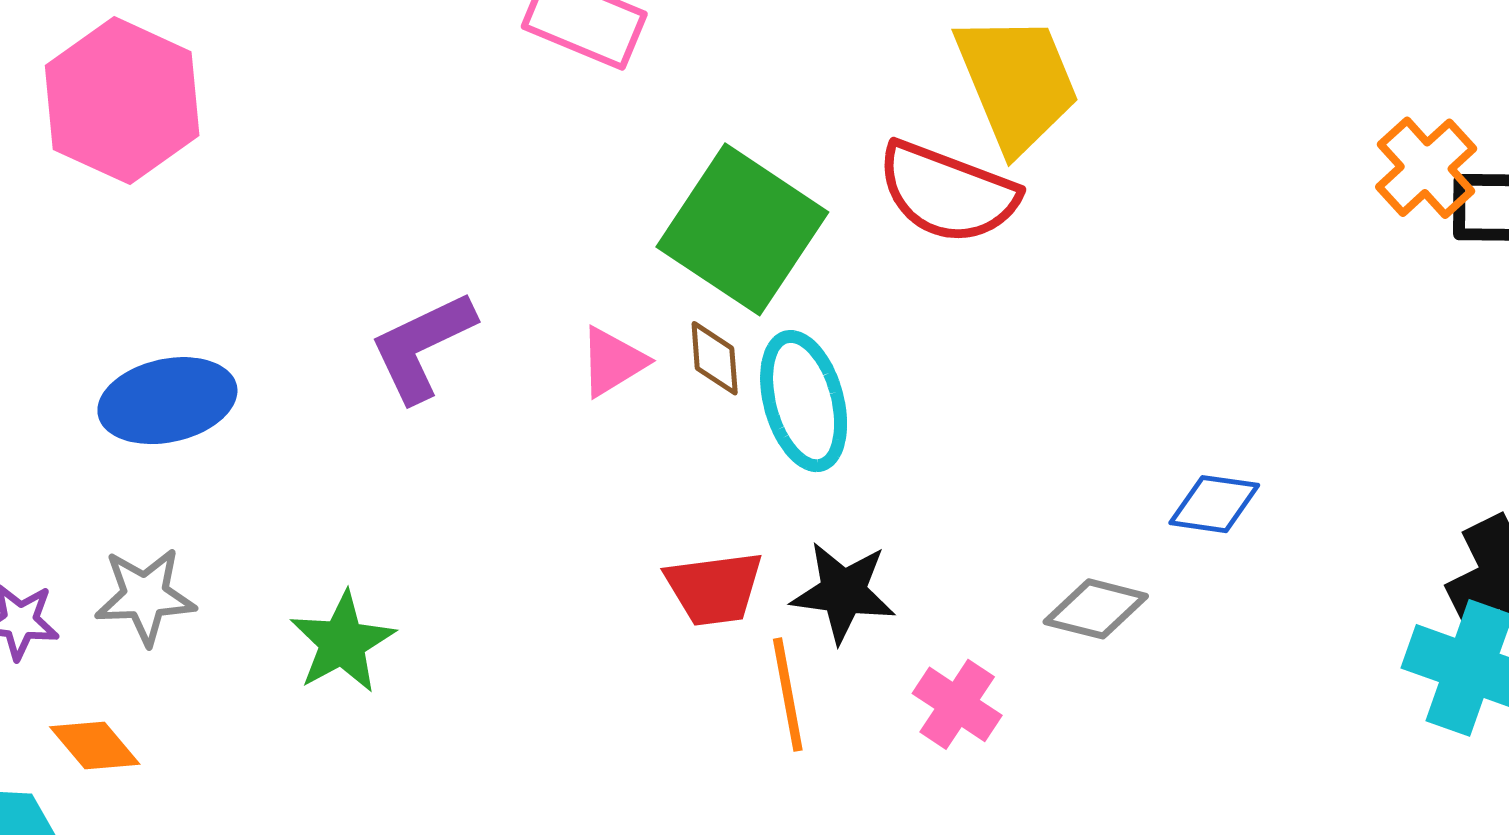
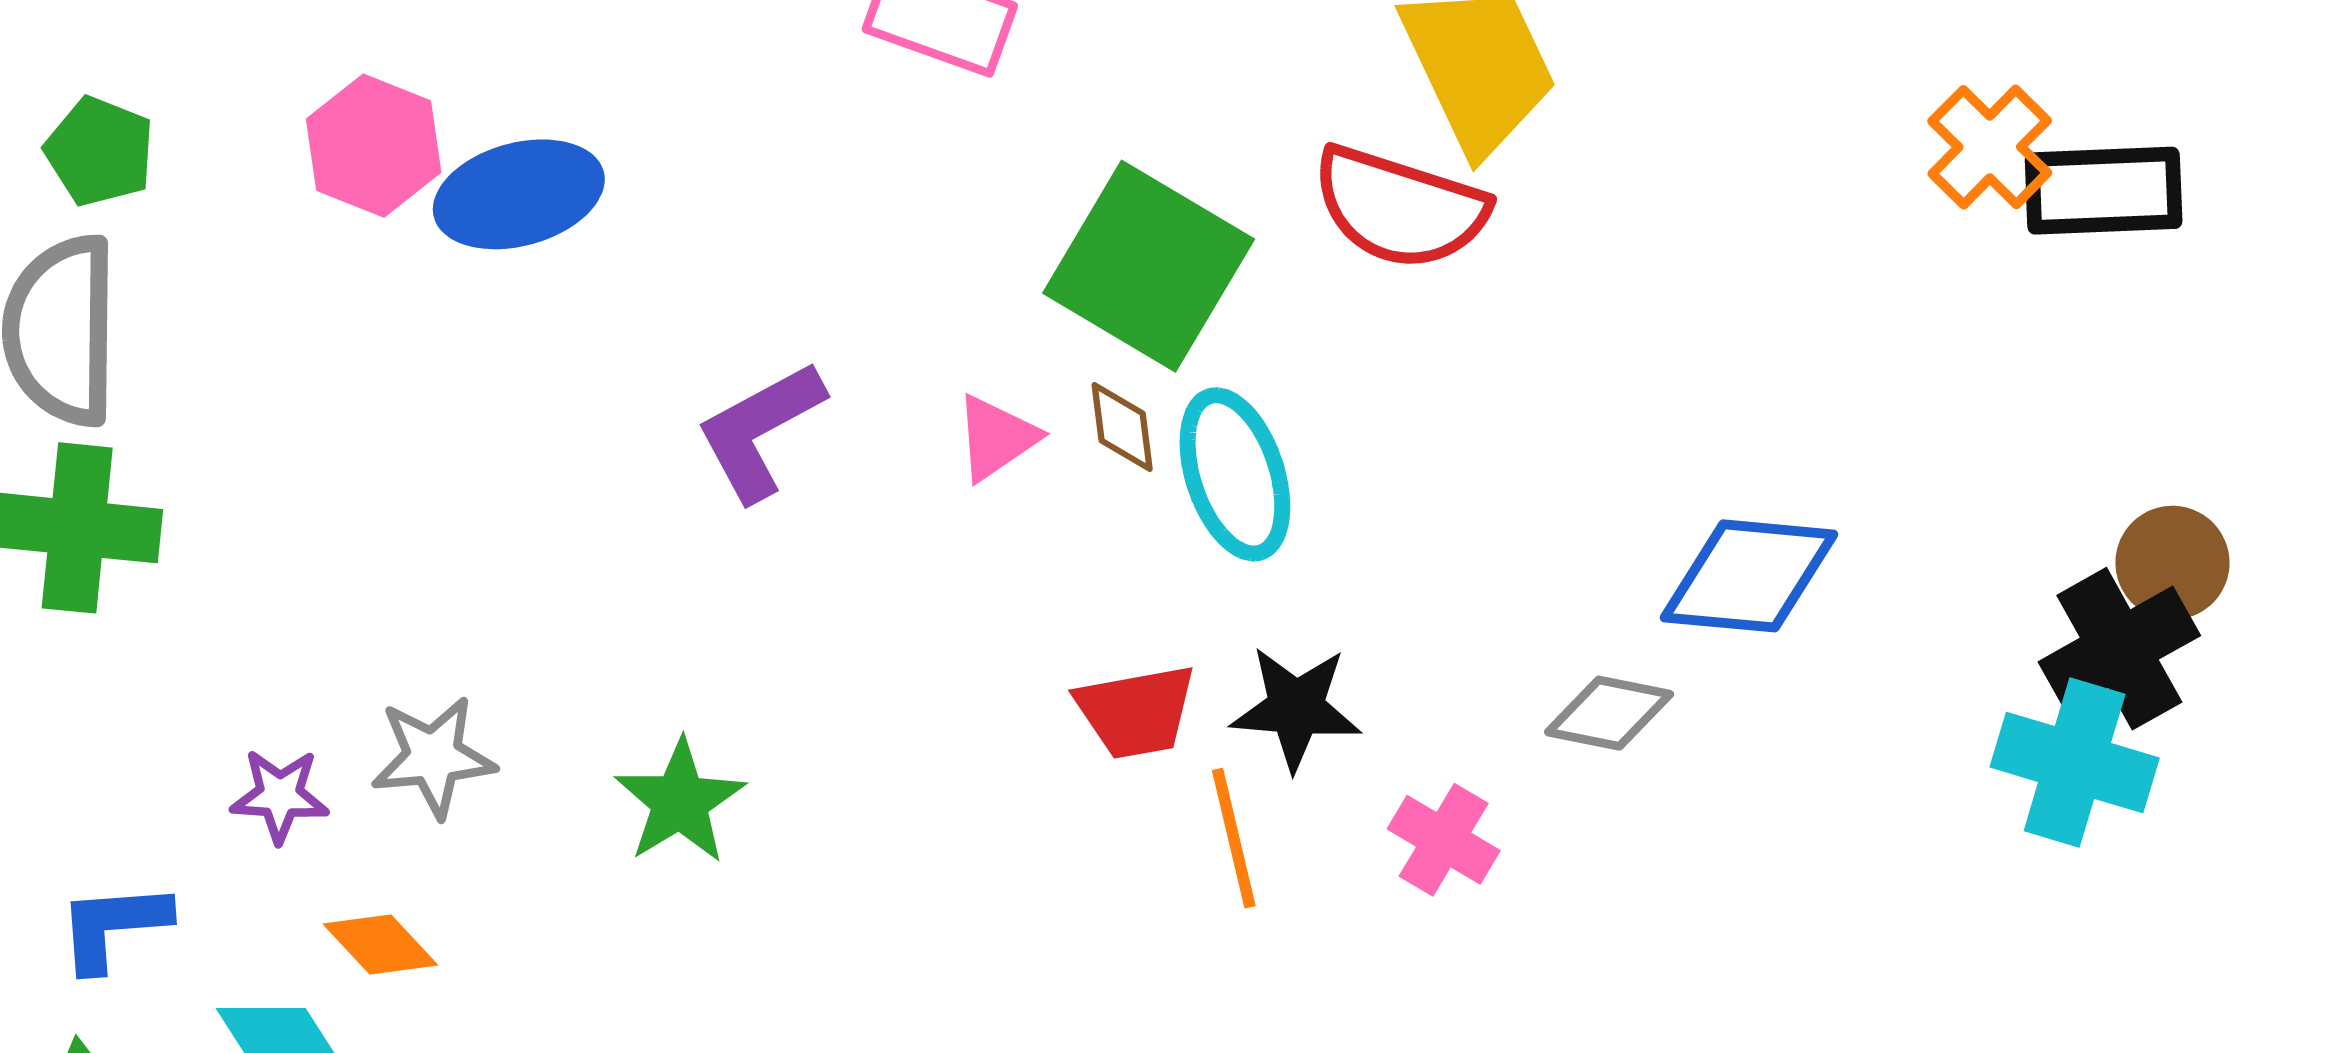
pink hexagon: (122, 101) -> (374, 146), size x0.7
blue ellipse: (167, 401) -> (519, 194), moved
blue diamond: (1214, 504) -> (1749, 576), size x1.6

